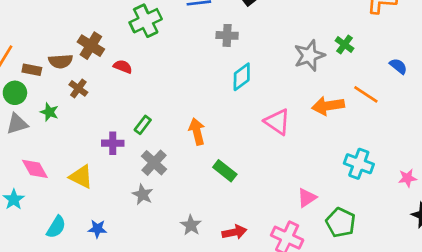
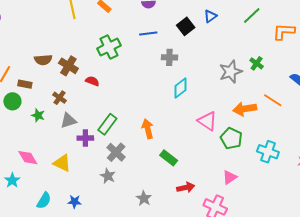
brown semicircle: (61, 61) -> (43, 60), moved
gray triangle: (17, 124) -> (68, 121), moved
green rectangle: (143, 125) -> (107, 124), size x1.5
green pentagon: (341, 222) -> (231, 138), moved
red arrow: (234, 232) -> (186, 187), moved

